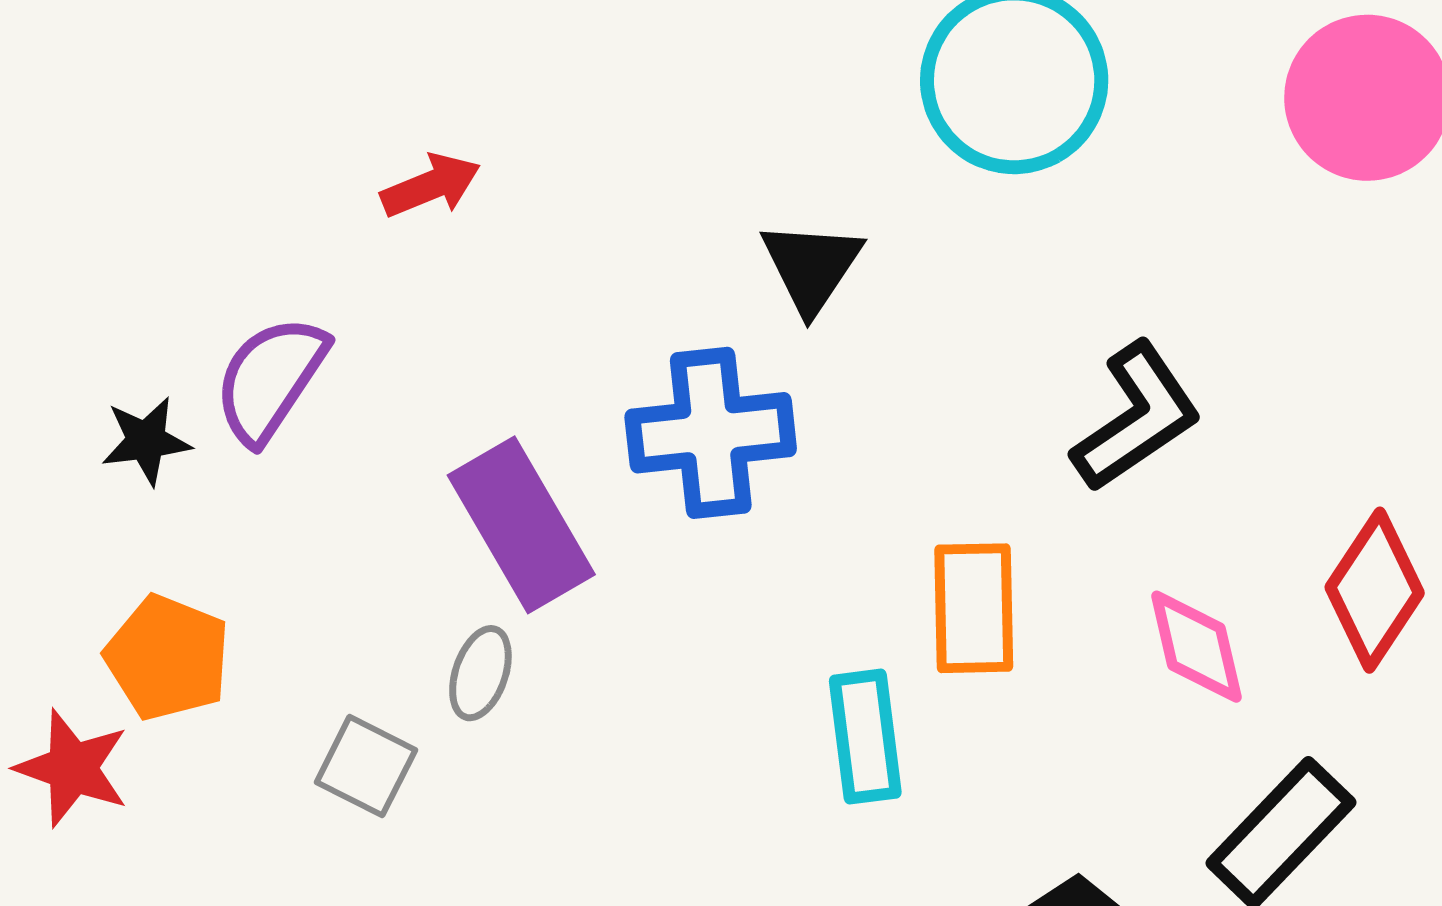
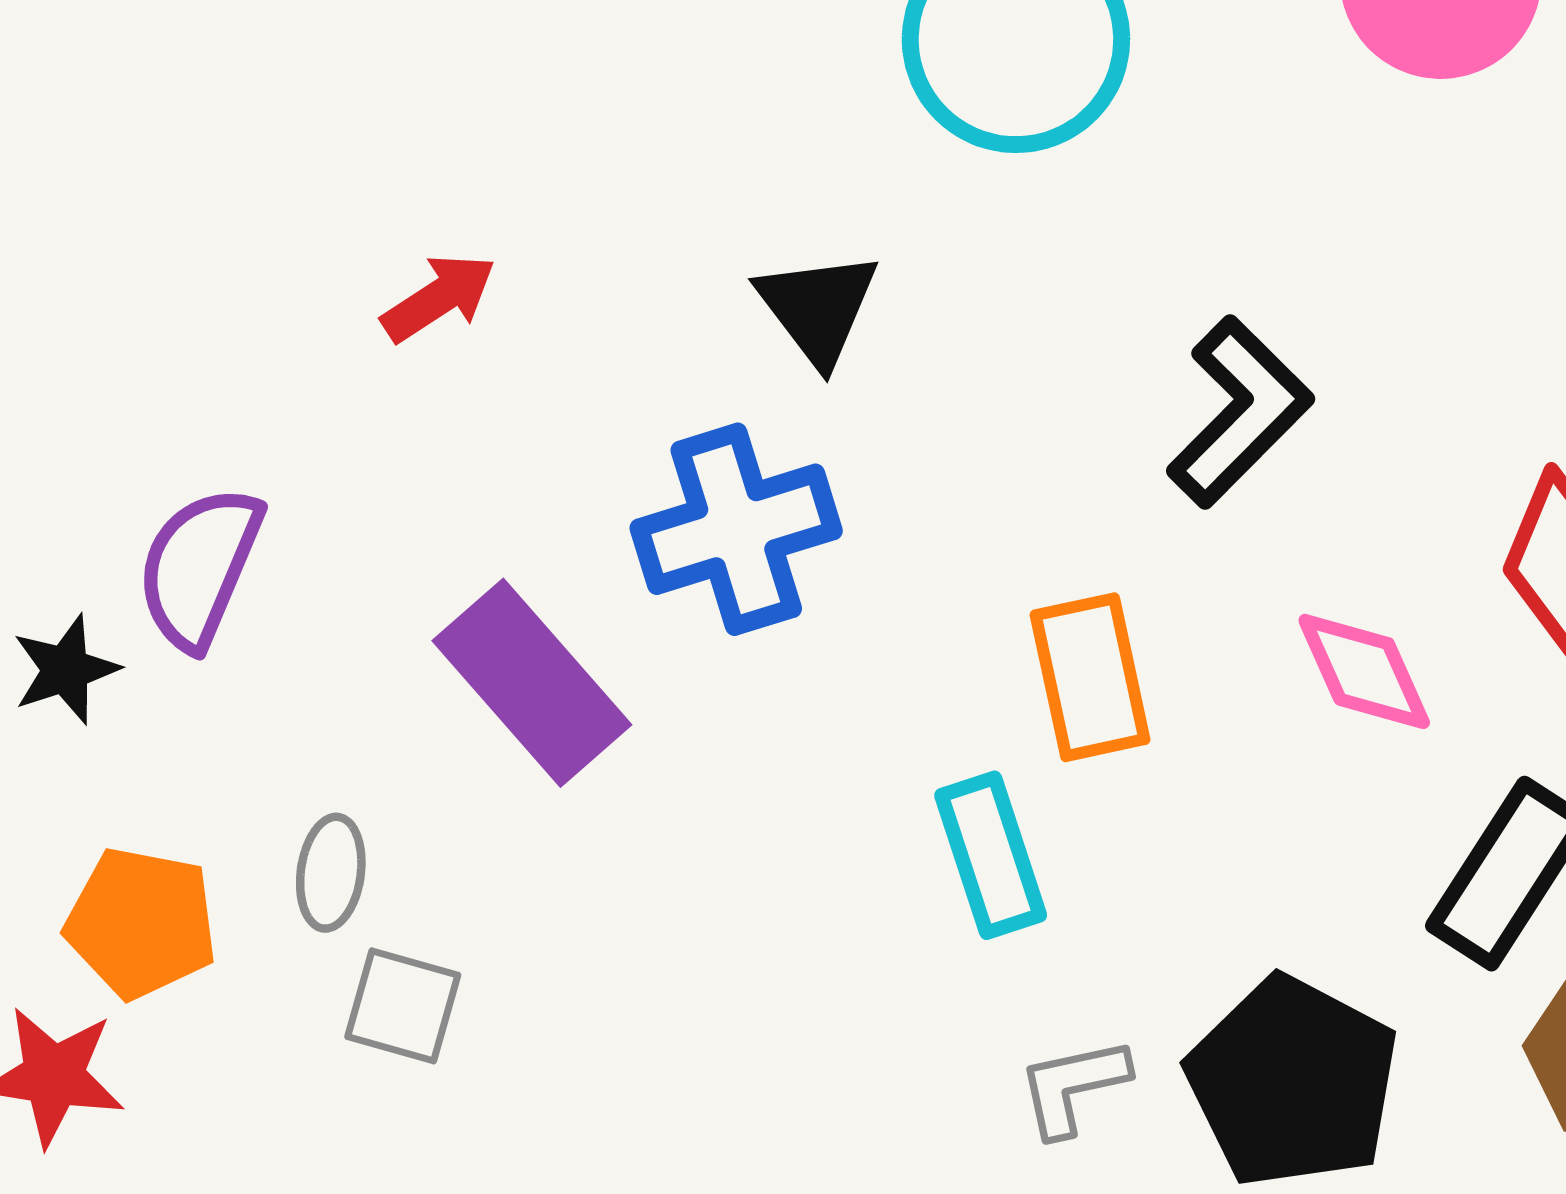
red arrow: (431, 186) -> (439, 298), moved
gray ellipse: (480, 673) -> (331, 873), moved

